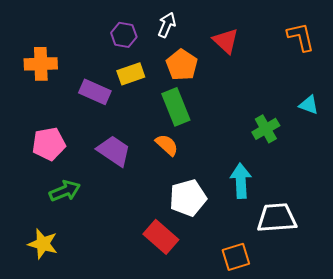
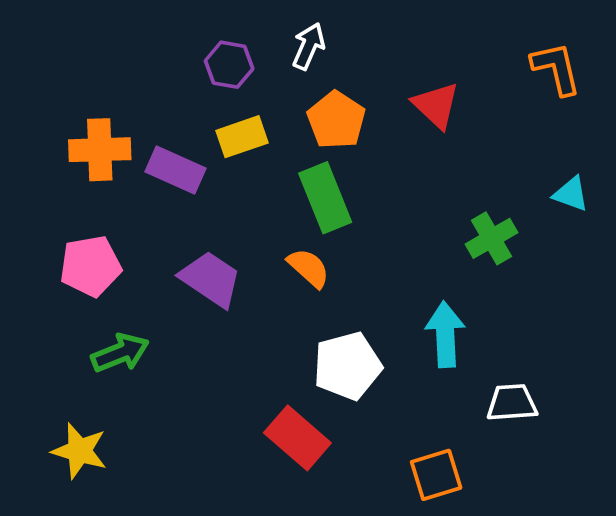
red triangle: (226, 41) -> (436, 105), moved
orange cross: (41, 64) -> (100, 150), moved
white trapezoid: (277, 218) -> (512, 403), size x0.7

